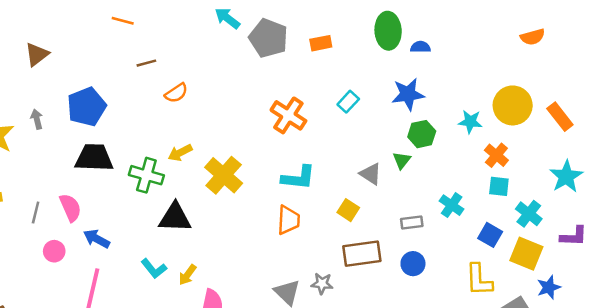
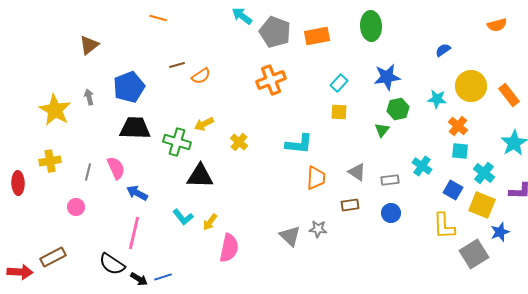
orange semicircle: (533, 37) -> (497, 25), moved
orange rectangle: (321, 43) -> (317, 36), size x1.4
blue semicircle: (420, 47) -> (443, 50), moved, turned -35
brown line: (146, 63) -> (177, 65), moved
orange cross: (288, 115) -> (271, 80), moved, turned 36
gray triangle: (371, 174) -> (357, 172), moved
yellow cross: (224, 175) -> (239, 142), size x0.6
yellow square: (348, 210) -> (339, 112), moved, turned -30
orange trapezoid: (288, 220) -> (316, 178), moved
pink circle: (54, 251) -> (76, 207), moved
brown rectangle: (362, 254) -> (350, 205), size x0.6

